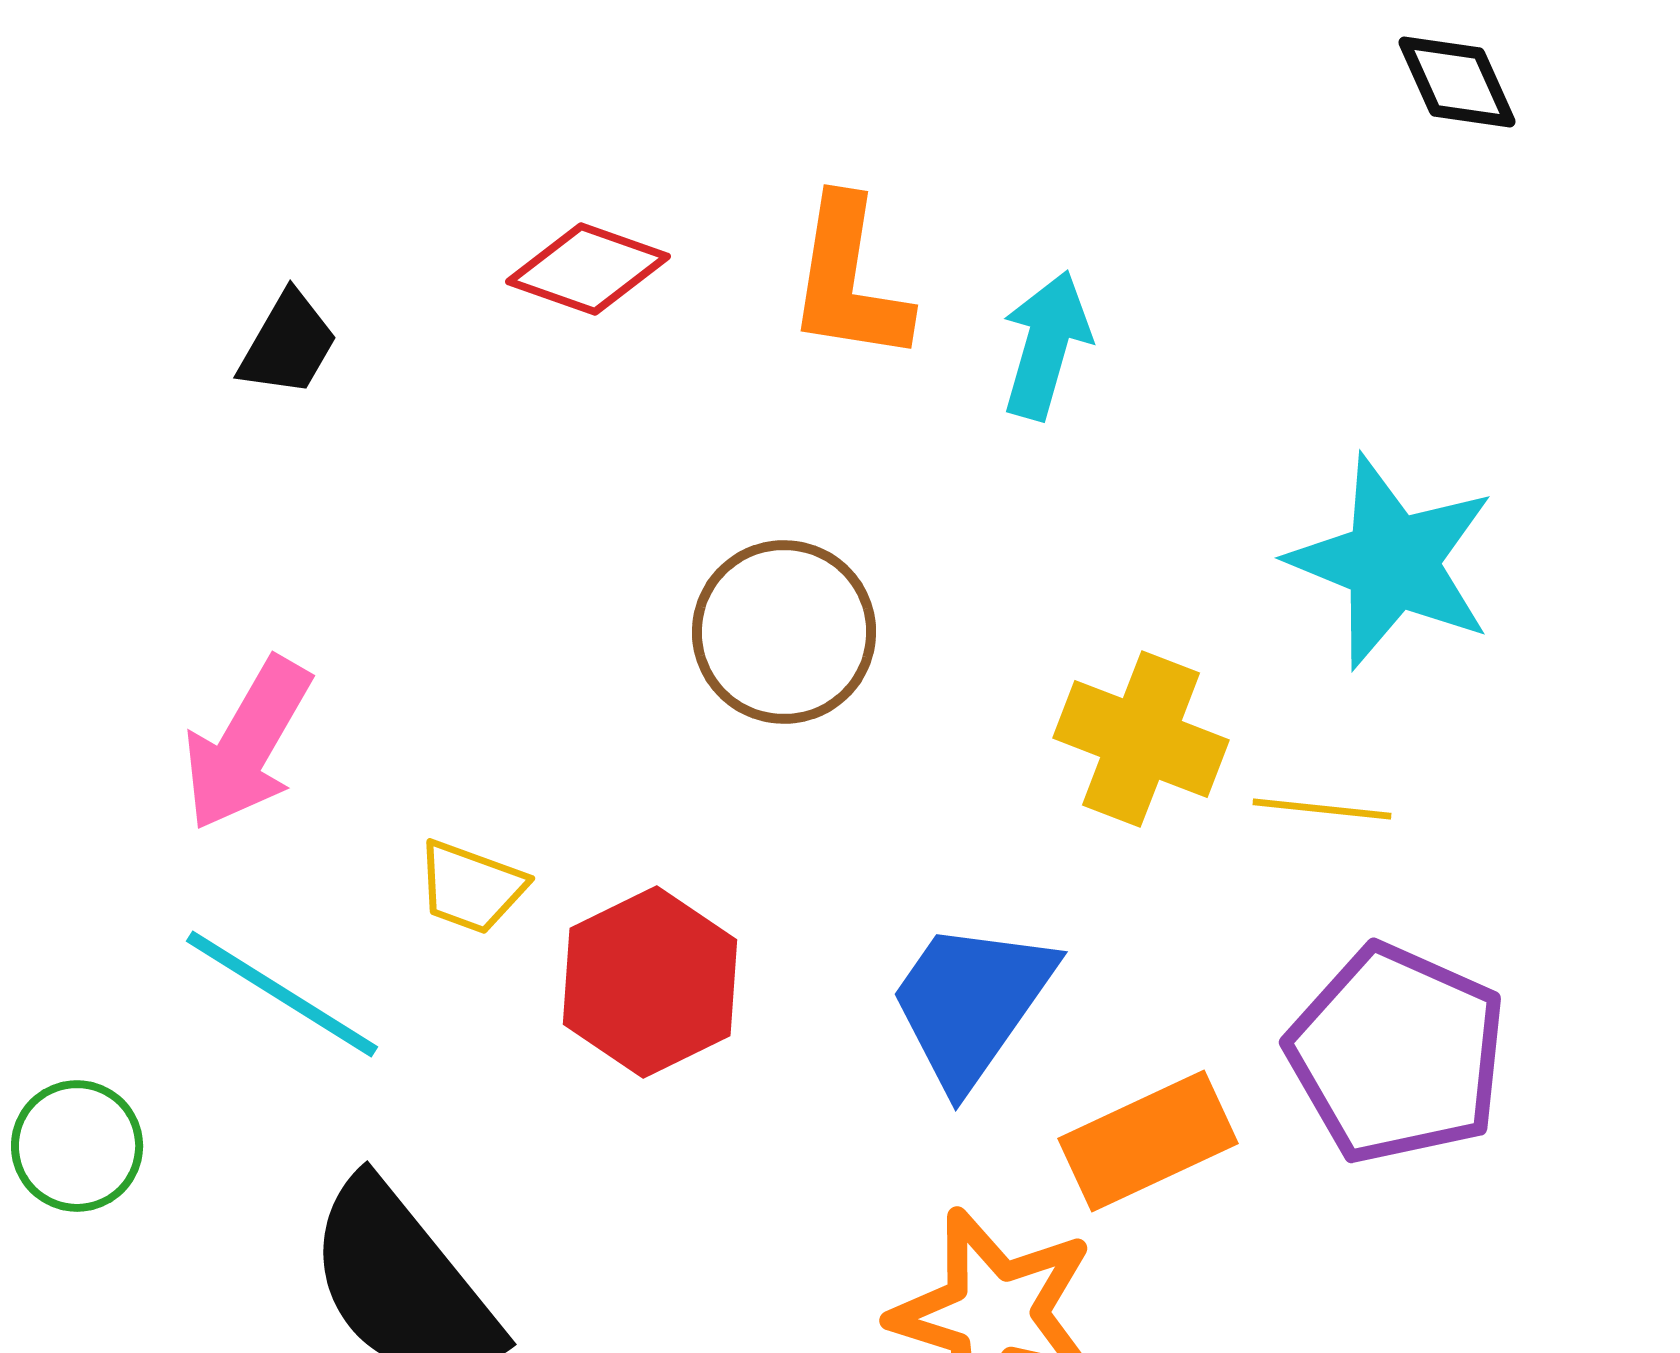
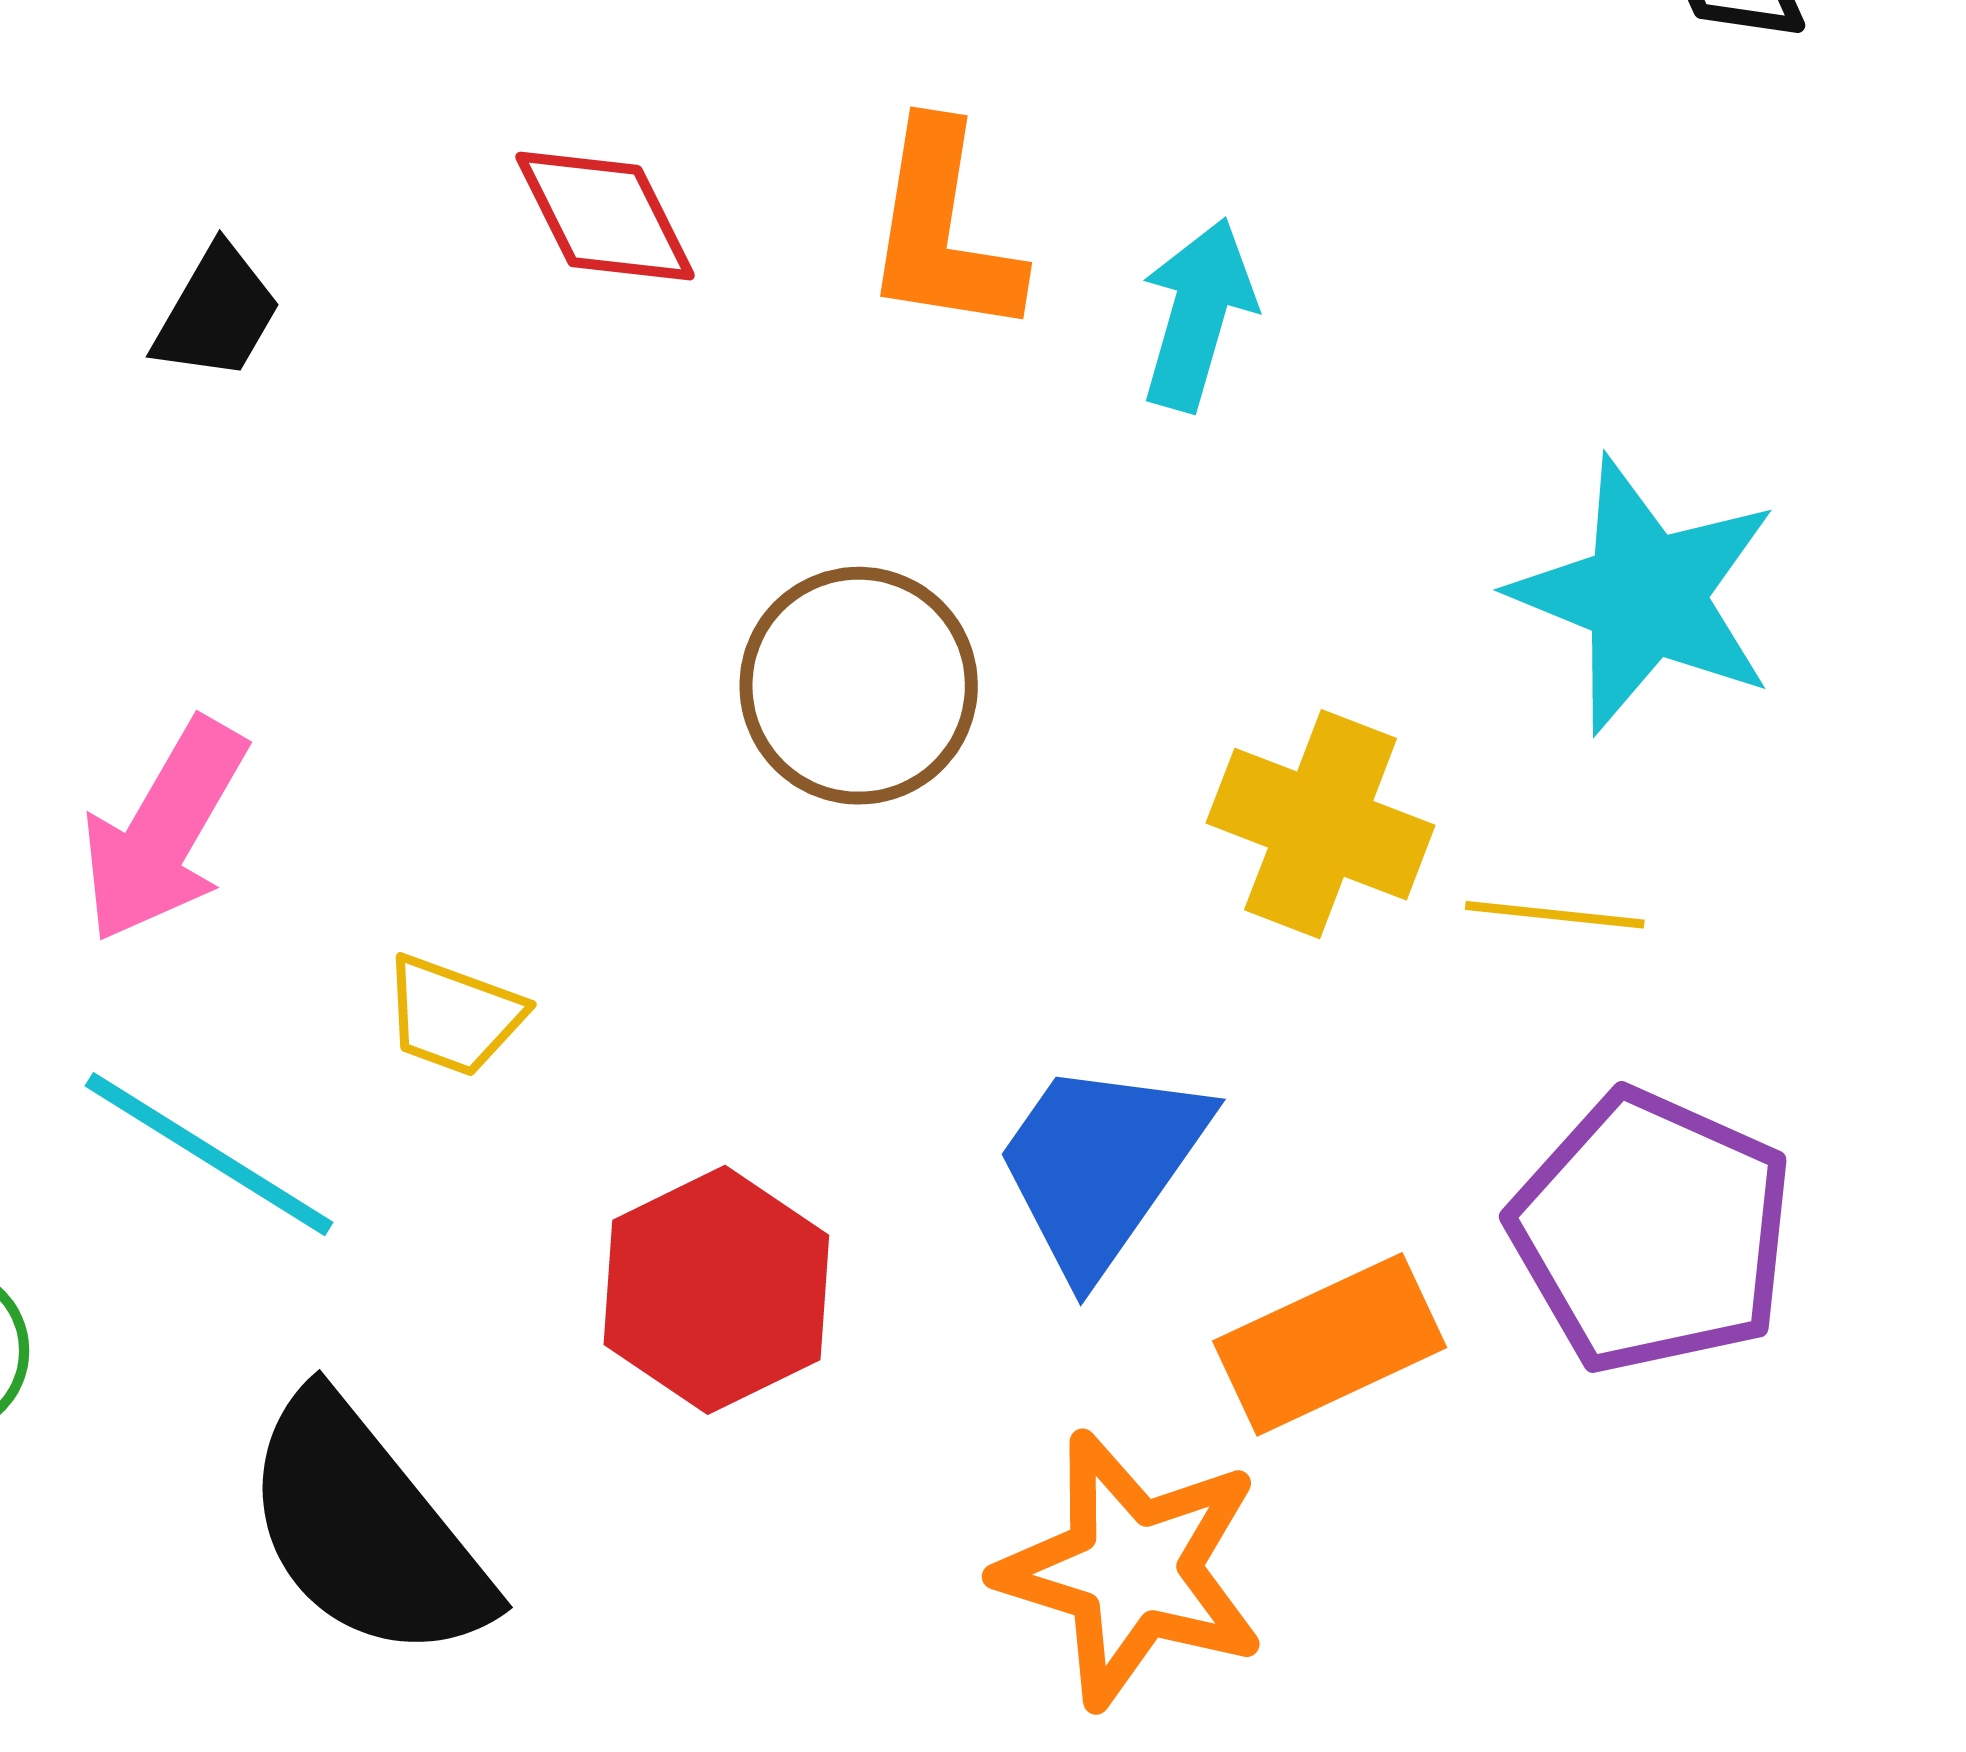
red diamond: (588, 269) -> (605, 216), turned 44
red hexagon: (650, 982) -> (716, 1290), moved

